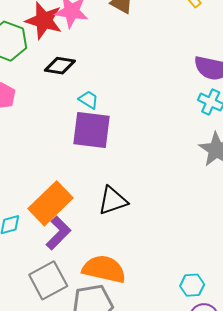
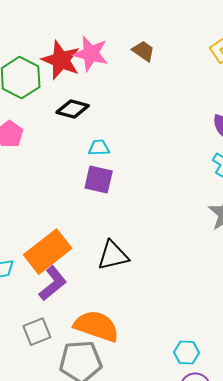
cyan trapezoid: (89, 100) -> (99, 148), turned -40
purple square: (91, 130) -> (99, 180), size x0.7
gray square: (48, 280) -> (37, 332), size x0.7

